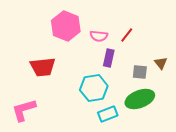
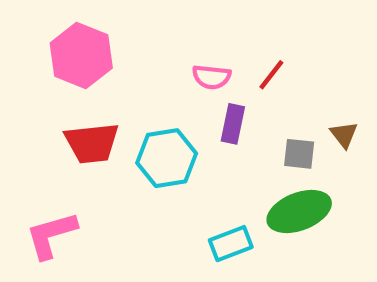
pink hexagon: (66, 26) -> (81, 56), moved
cyan hexagon: (94, 88) -> (167, 158), moved

